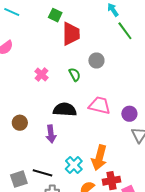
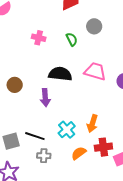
pink cross: (42, 75) -> (39, 38), turned -32
orange arrow: (99, 158) -> (92, 124), size x0.7

